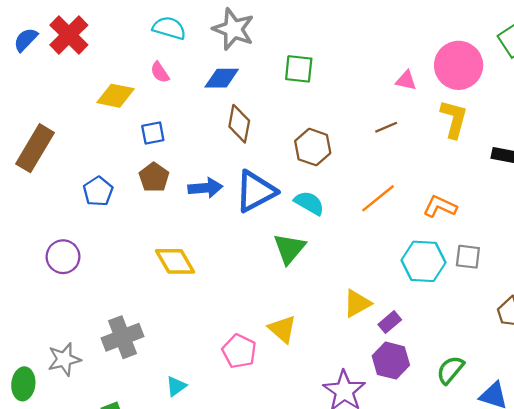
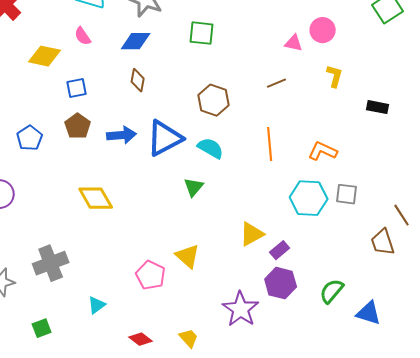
pink circle: (459, 65) -> (323, 30), moved, size x0.6
yellow L-shape: (454, 119) -> (335, 76), size x0.7
brown diamond: (239, 124) -> (138, 80), moved, size x0.7
orange line: (378, 198) -> (270, 144), turned -56
green triangle: (289, 249) -> (194, 187), size x0.7

